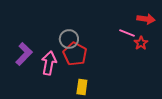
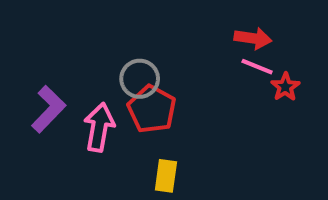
red arrow: (146, 19) -> (253, 38), moved

